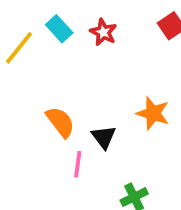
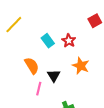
cyan rectangle: (59, 29) -> (48, 41), moved
red star: (103, 32) -> (69, 41), moved

